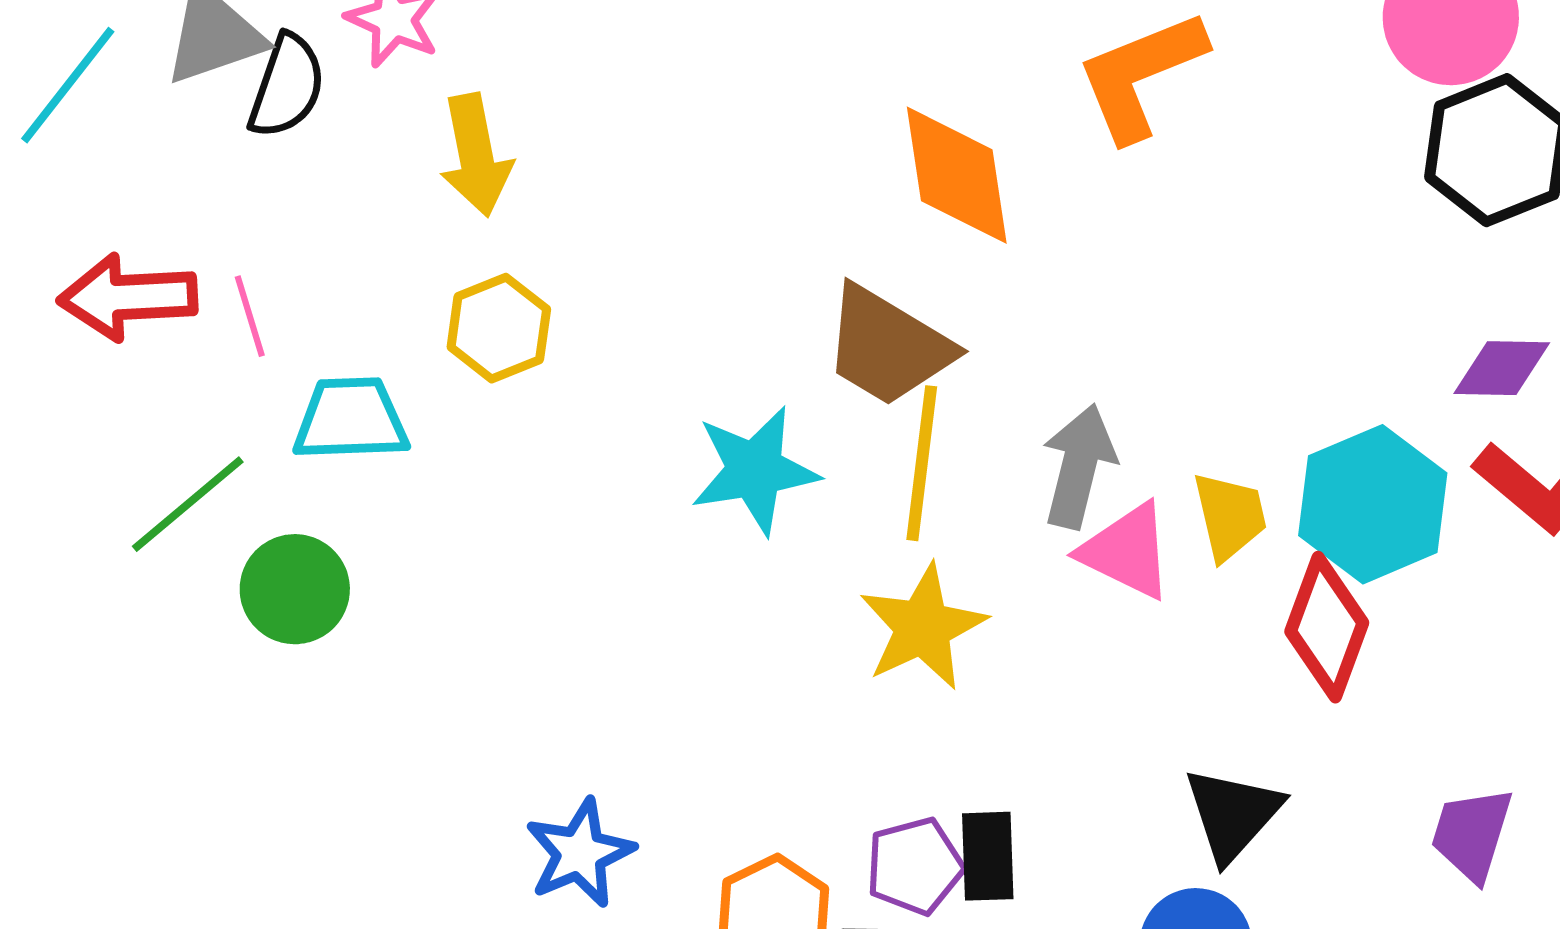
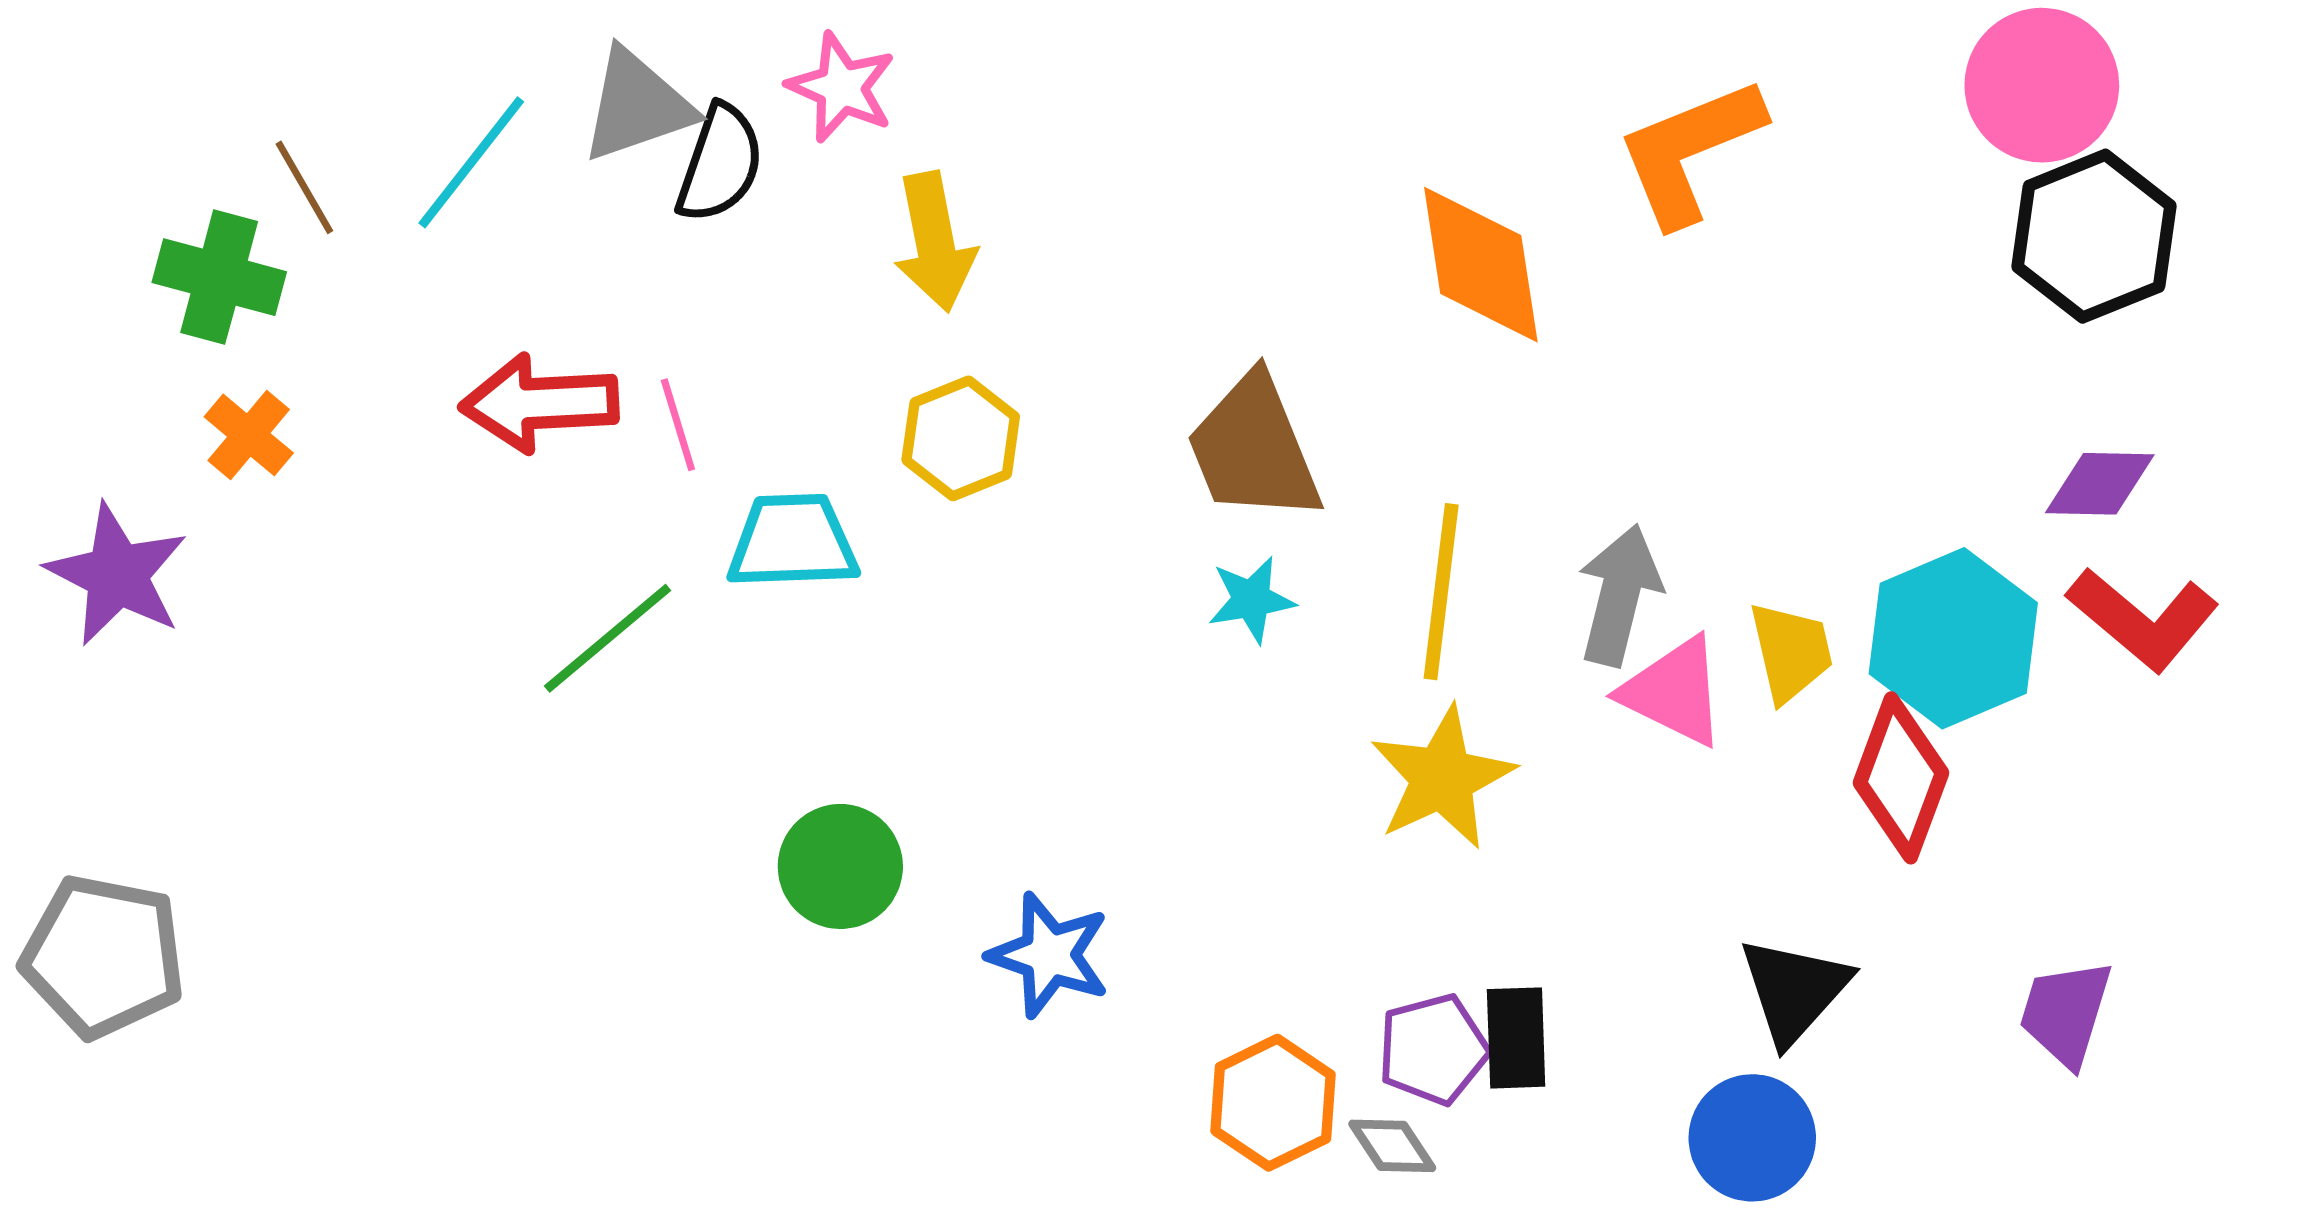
brown trapezoid: (888, 346) -> (1254, 449), moved, turned 37
cyan star: (755, 470) -> (1251, 600), size x0.6
green circle: (295, 589) -> (840, 866), moved
blue star: (580, 853) -> (1049, 955), moved, turned -30

